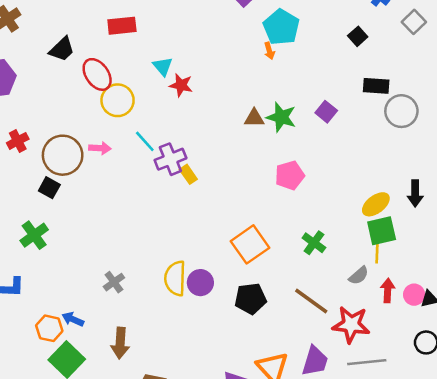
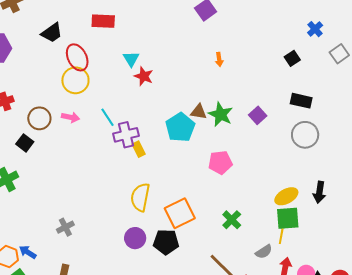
cyan pentagon: (281, 27) -> (180, 127), moved
yellow circle: (118, 100) -> (75, 80), moved
gray circle: (401, 111) -> (305, 135), moved
brown circle: (63, 155) -> (39, 118), size x0.7
yellow semicircle: (175, 278) -> (140, 197), moved
black pentagon: (250, 299) -> (166, 242), moved

